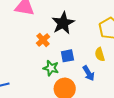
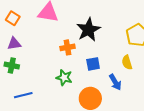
orange cross: (43, 40) -> (67, 47), turned 32
green star: (51, 68) -> (64, 78), moved

